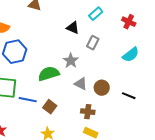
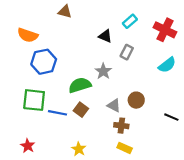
red cross: (129, 22) -> (165, 30), size x1.5
gray triangle: (81, 84) -> (114, 105), moved
black line: (129, 96) -> (171, 117), moved
brown square: (50, 107) -> (81, 110), moved

